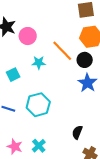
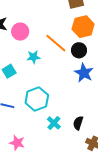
cyan cross: (39, 146) -> (54, 123), moved

